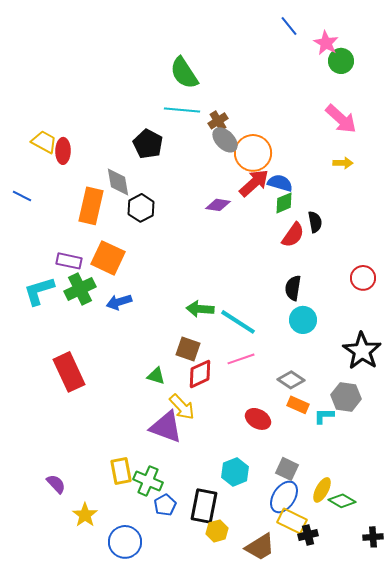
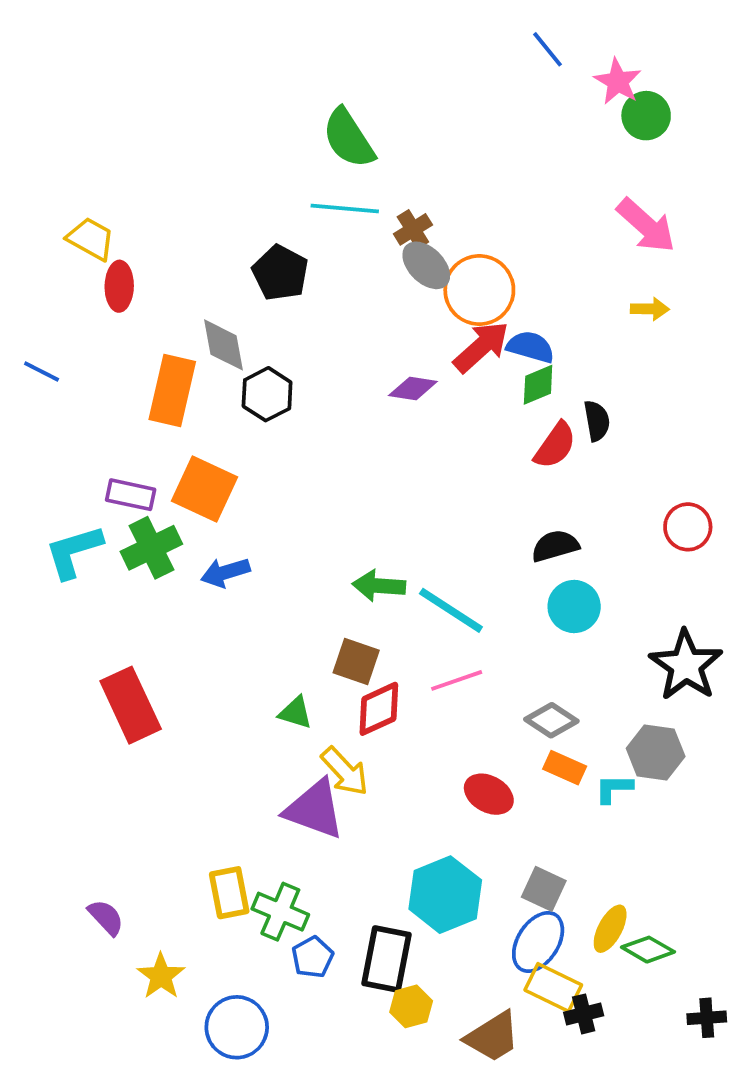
yellow trapezoid: (44, 142) -> (91, 239), moved
black semicircle: (293, 288) -> (555, 546), turned 65
cyan hexagon: (235, 472) -> (445, 895), size x1.4

